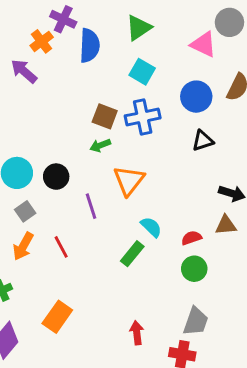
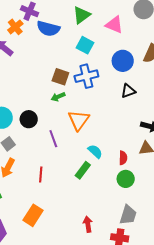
pink triangle: (203, 44) -> (114, 25), moved
blue semicircle: (90, 45) -> (48, 29), turned 105
red semicircle: (192, 238) -> (123, 158), turned 112
red line: (61, 247) -> (41, 174), moved, turned 35

